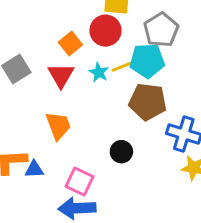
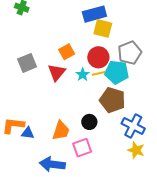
red circle: (105, 31) -> (98, 57), moved
orange trapezoid: (58, 126) -> (61, 131), moved, turned 30
black circle: (121, 152) -> (89, 122), moved
pink square: (80, 182) -> (82, 148), moved, turned 36

